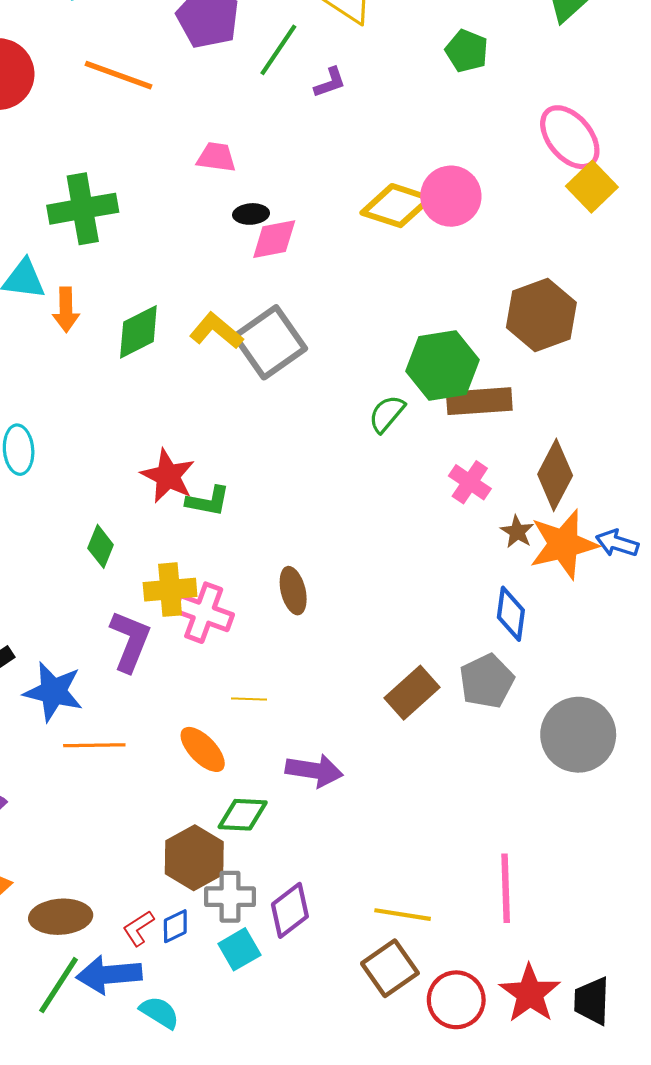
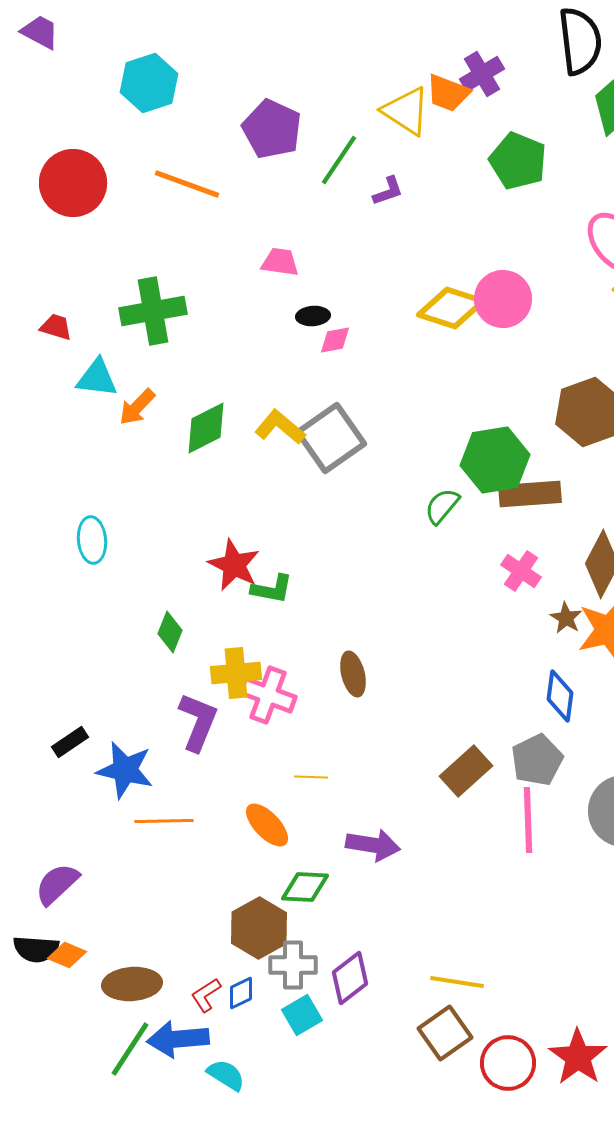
green pentagon: (467, 51) -> (518, 161), size x1.4
pink diamond: (274, 239) -> (335, 340), size x0.7
orange arrow: (66, 310) -> (137, 407), turned 45
pink line: (506, 888) -> (528, 820), moved

